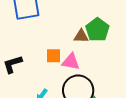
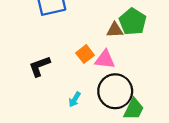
orange square: (53, 56) -> (85, 54), turned -35

